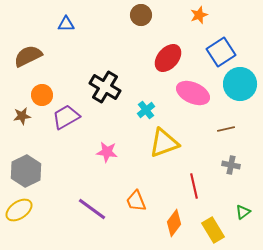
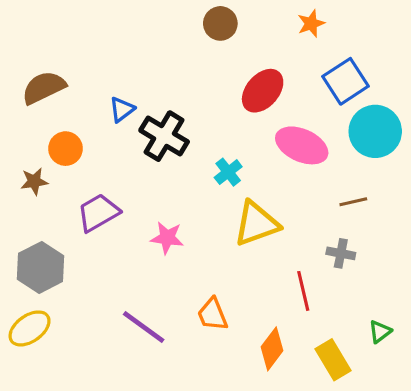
blue triangle: (66, 24) -> (122, 109), moved, turned -36
purple trapezoid: (66, 117) -> (98, 213), moved
gray cross: (231, 165) -> (341, 253), moved

